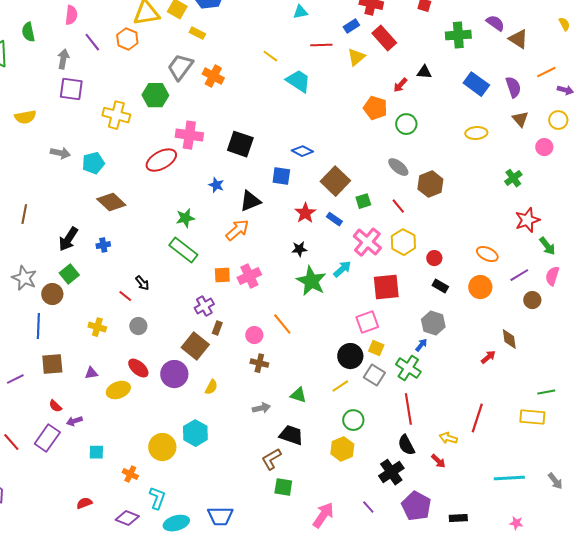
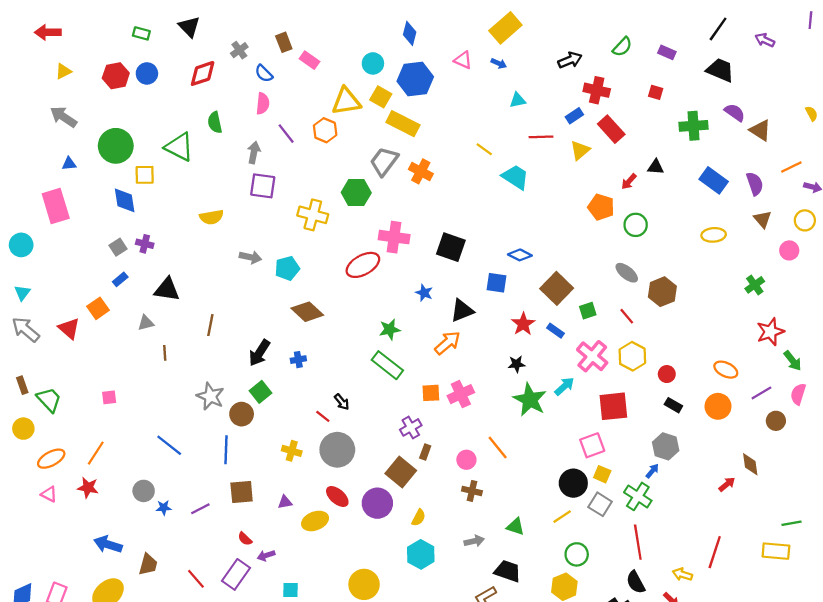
yellow rectangle: (197, 33) -> (403, 124), size x1.8
gray circle: (138, 326) -> (337, 450), size x1.8
cyan hexagon: (195, 433) -> (421, 554), moved

